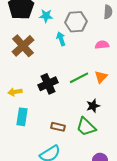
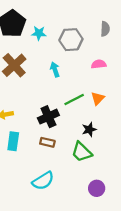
cyan arrow: (61, 39) -> (55, 70), moved
black cross: (48, 84) -> (48, 117), moved
brown rectangle: (58, 127) -> (47, 142), moved

